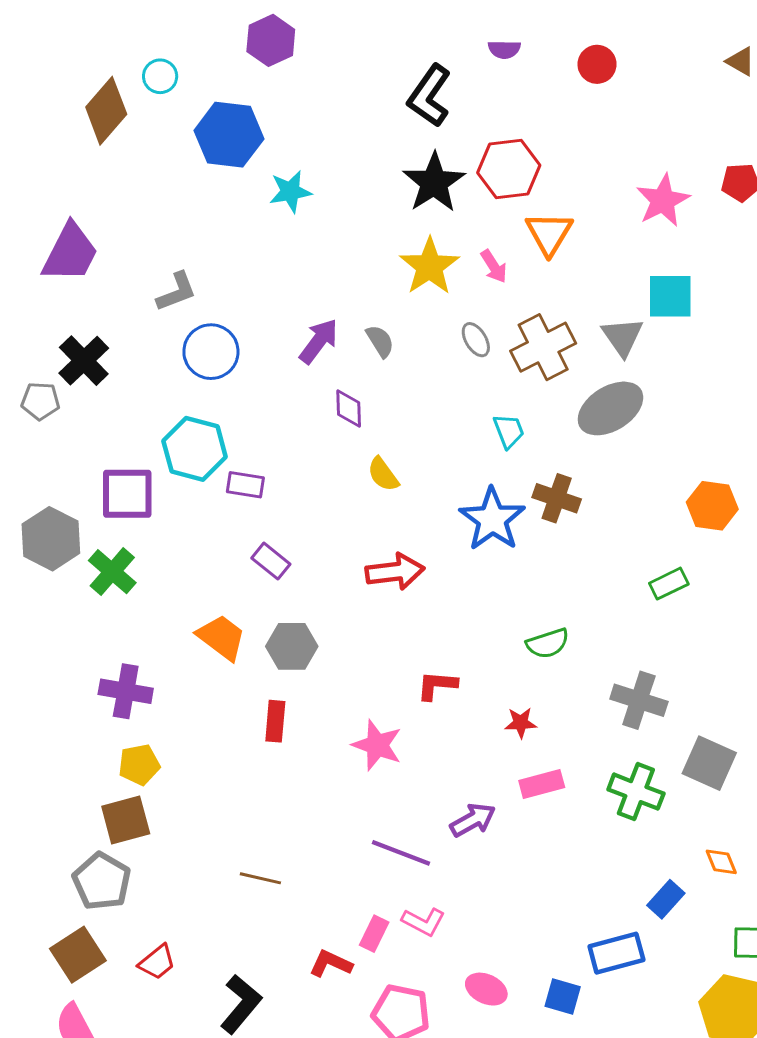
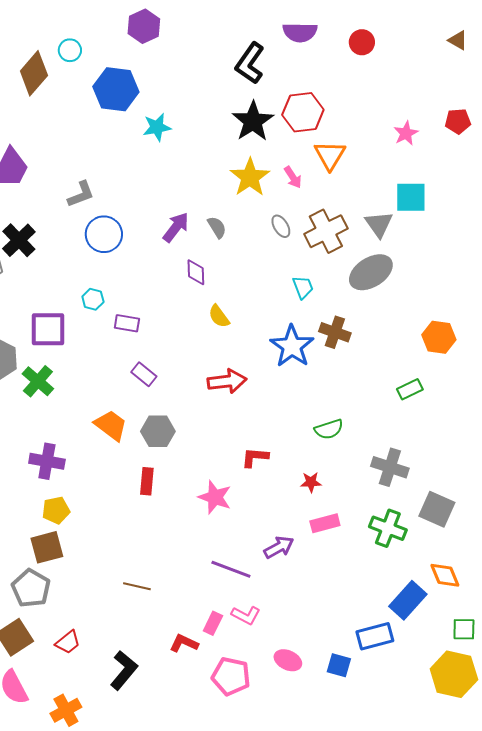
purple semicircle: (504, 49) -> (300, 32), size x1.6
pink star: (663, 200) -> (406, 133), size x0.7
cyan hexagon: (195, 449) -> (93, 299), size x0.5
orange diamond: (721, 862) -> (445, 575), size x1.4
blue rectangle: (666, 899) -> (408, 600), size x1.5

